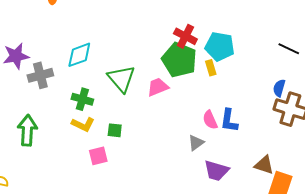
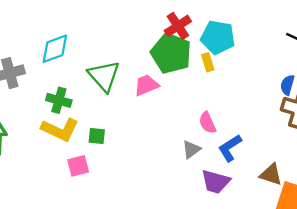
red cross: (185, 36) -> (178, 26), turned 30
blue L-shape: (229, 121) -> (230, 148), moved, turned 50
yellow L-shape: (83, 124) -> (60, 130), size x1.4

